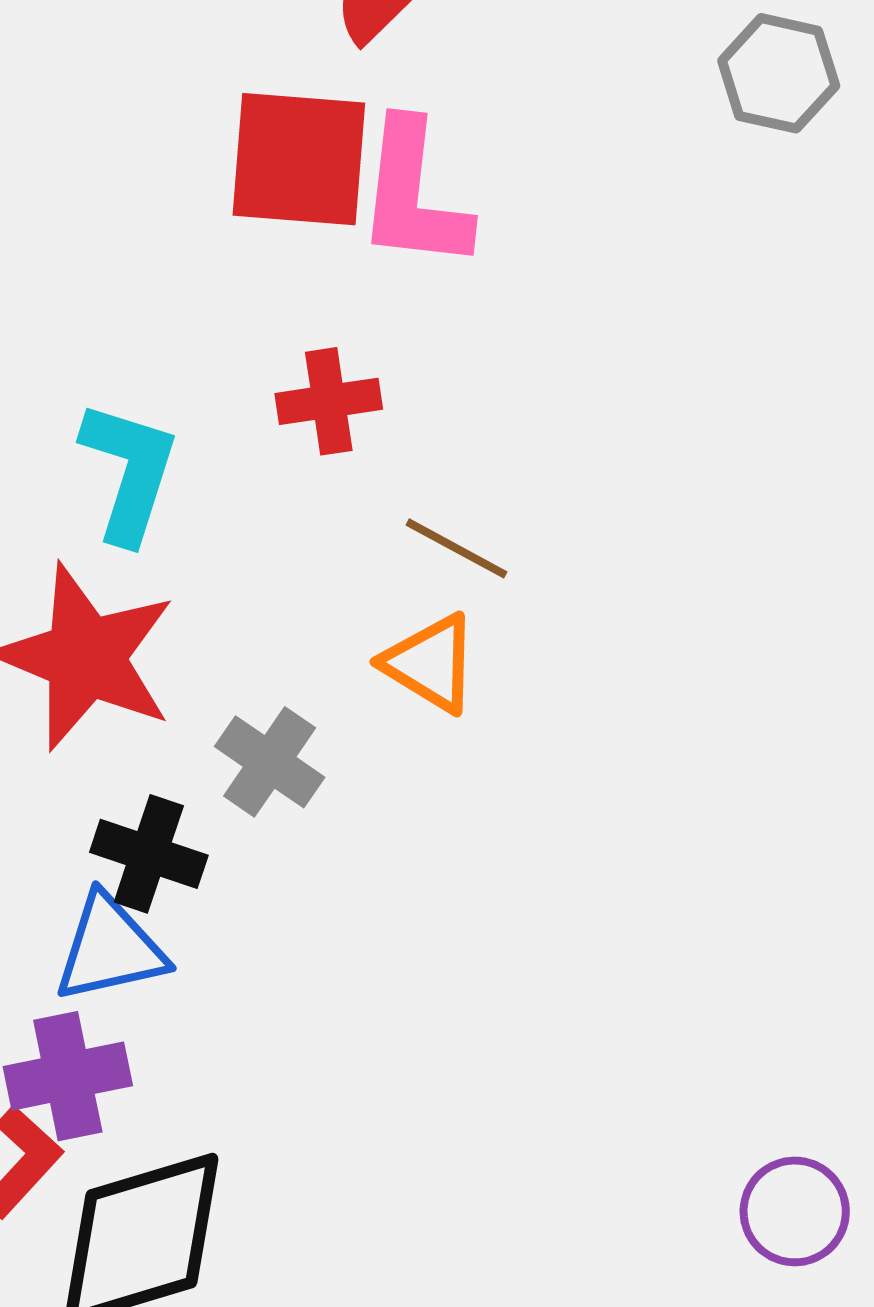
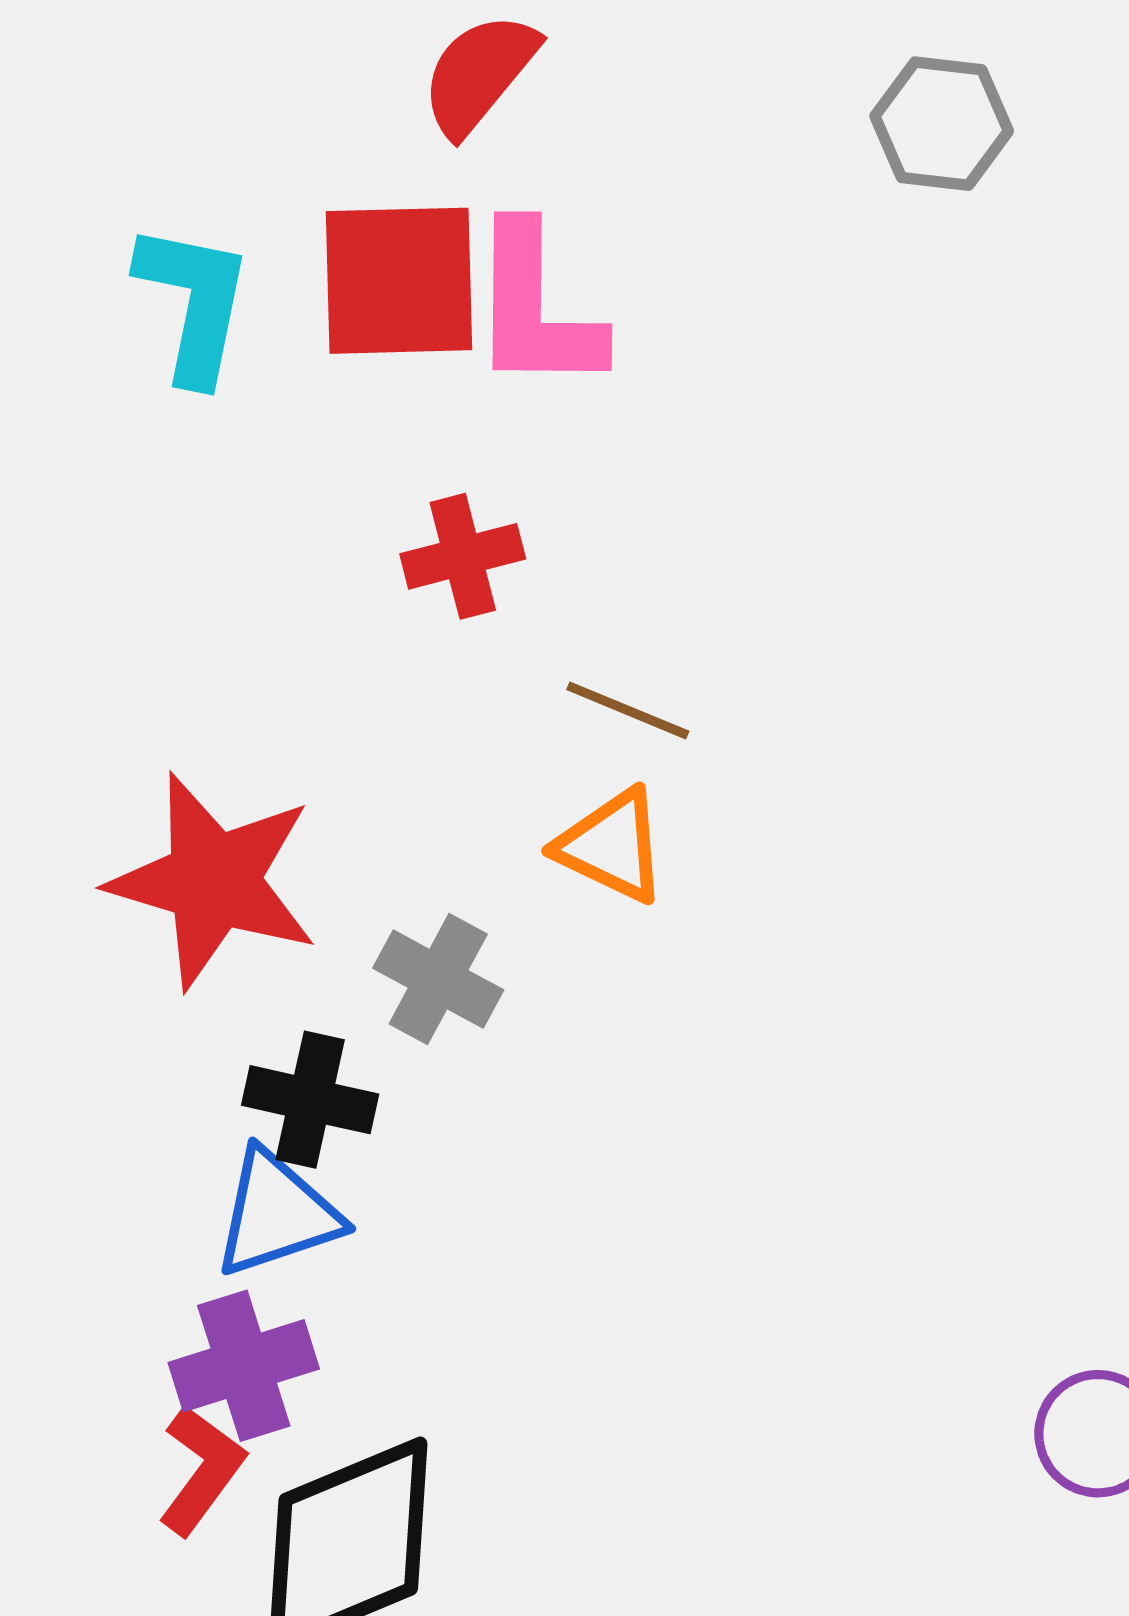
cyan L-shape: (129, 472) -> (194, 303), moved

